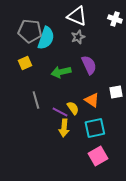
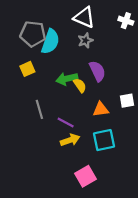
orange triangle: (92, 100) -> (101, 109), turned -42
yellow semicircle: (73, 108) -> (80, 85), moved
yellow arrow: (64, 128) -> (70, 140), turned -114
pink square: (98, 156) -> (85, 176), moved

